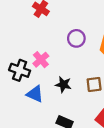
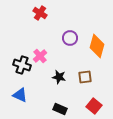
blue triangle: (35, 94) -> (20, 95), moved

